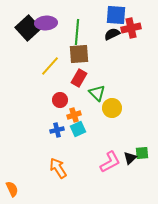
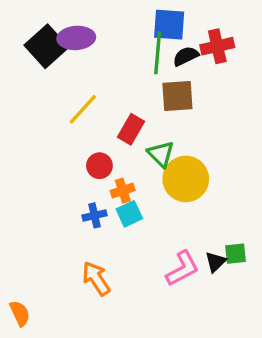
blue square: (116, 15) -> (169, 25), moved
green line: (77, 32) -> (158, 53), moved
brown square: (79, 54) -> (177, 96), moved
yellow circle: (112, 108) -> (186, 179), size x1.4

